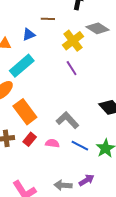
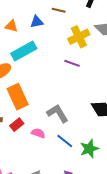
purple line: (72, 68) -> (72, 63), turned -49

